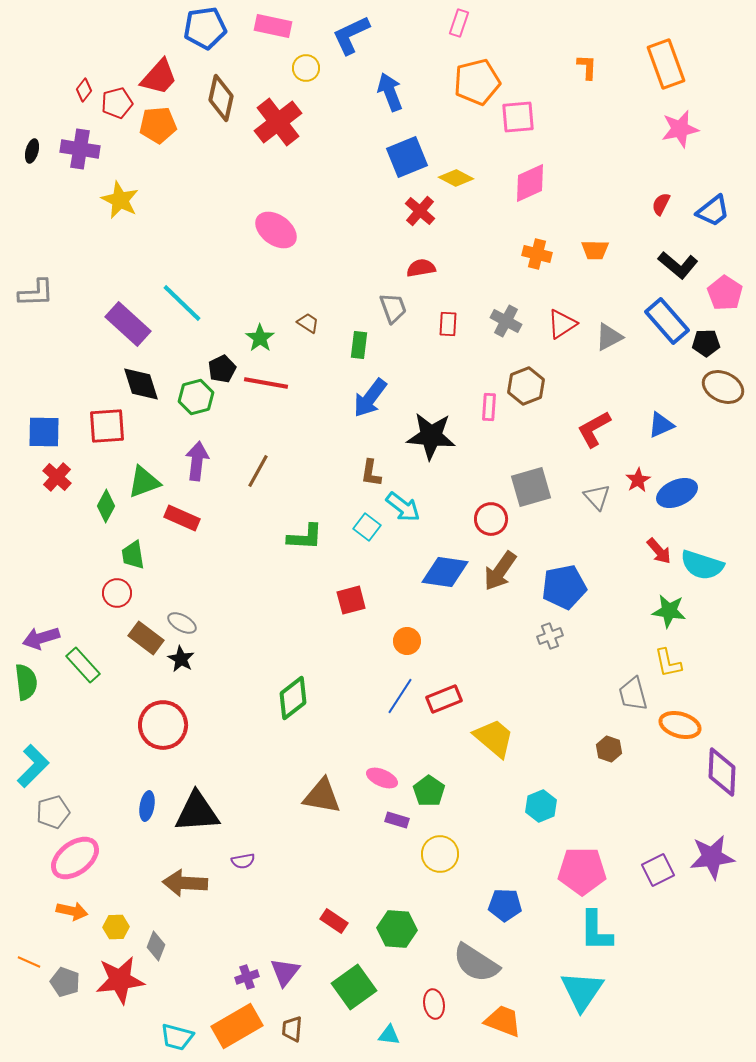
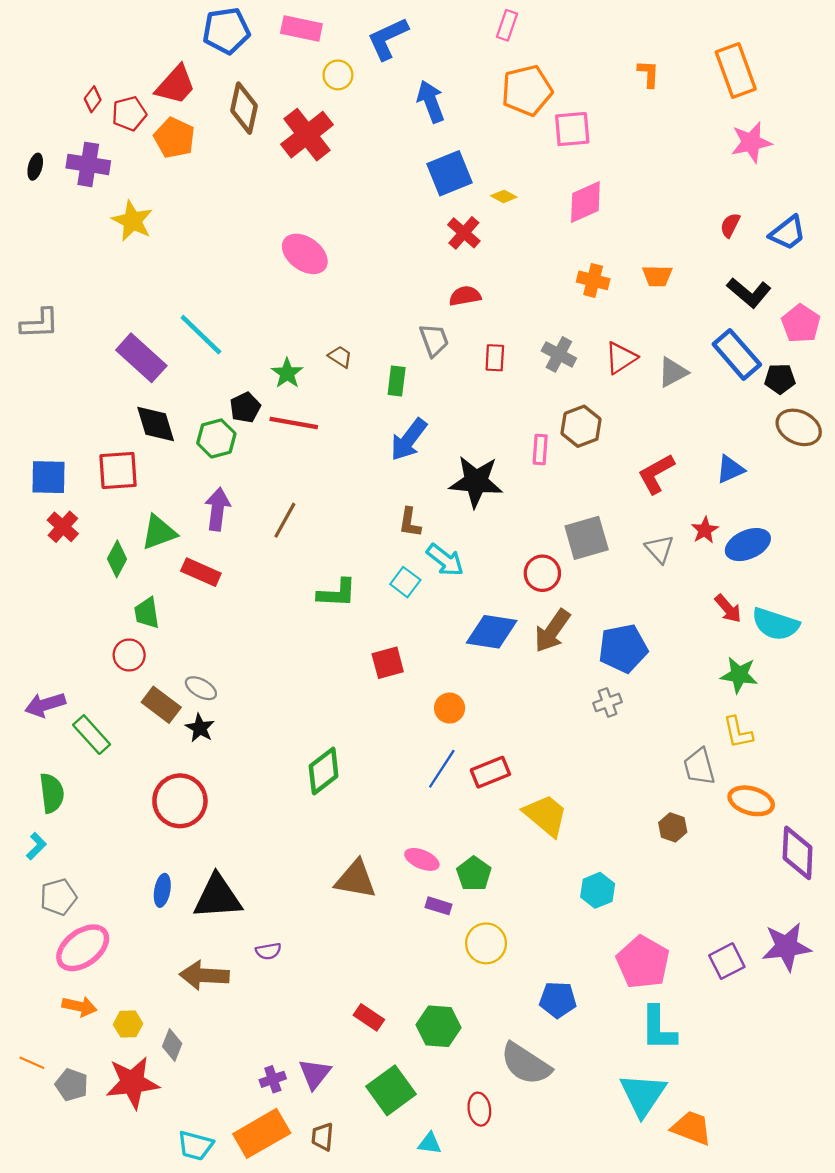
orange pentagon: (158, 125) -> (174, 138), turned 30
yellow diamond: (456, 178) -> (504, 196), size x0.7
green semicircle: (26, 682) -> (52, 793), moved
cyan L-shape: (33, 766) -> (36, 846), size x0.6
pink pentagon: (582, 871) -> (643, 962), turned 30
orange trapezoid: (503, 1021) -> (692, 1128), moved

